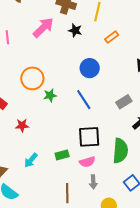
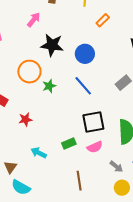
pink arrow: (43, 28) -> (34, 20), size x0.7
black star: (75, 30) -> (52, 45), moved, size x1.6
cyan arrow: (31, 160) -> (39, 153), turned 84
gray arrow: (93, 182) -> (116, 167), moved, turned -40

